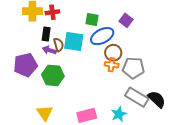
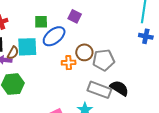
brown semicircle: (59, 45) -> (13, 53), turned 56
brown circle: (113, 53) -> (84, 52), moved
gray pentagon: (133, 68) -> (104, 60), moved

